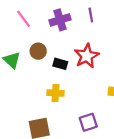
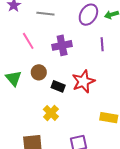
purple line: (91, 15) -> (102, 44), moved
yellow cross: (56, 93) -> (51, 113), turned 35

